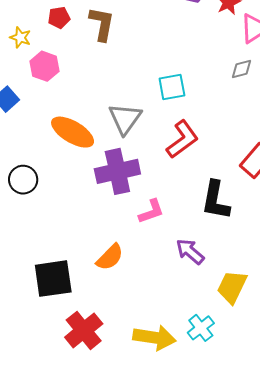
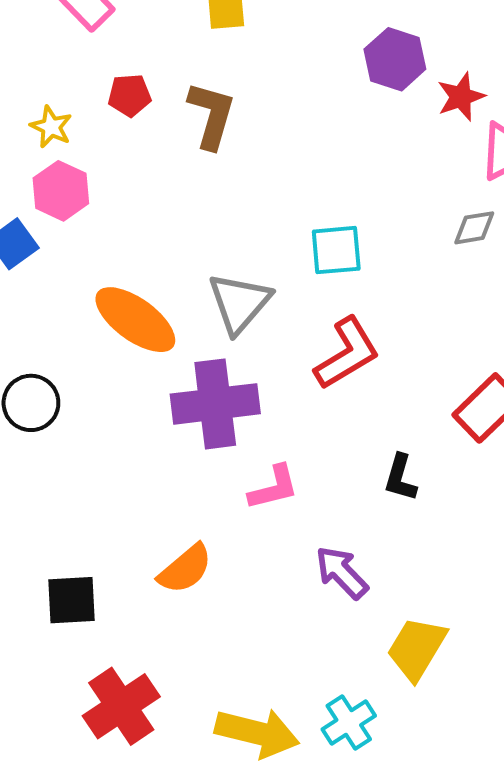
pink hexagon: (45, 66) -> (61, 191), moved
black L-shape: (216, 200) -> (400, 478), size x0.6
black square: (53, 279) -> (71, 600), size x0.7

